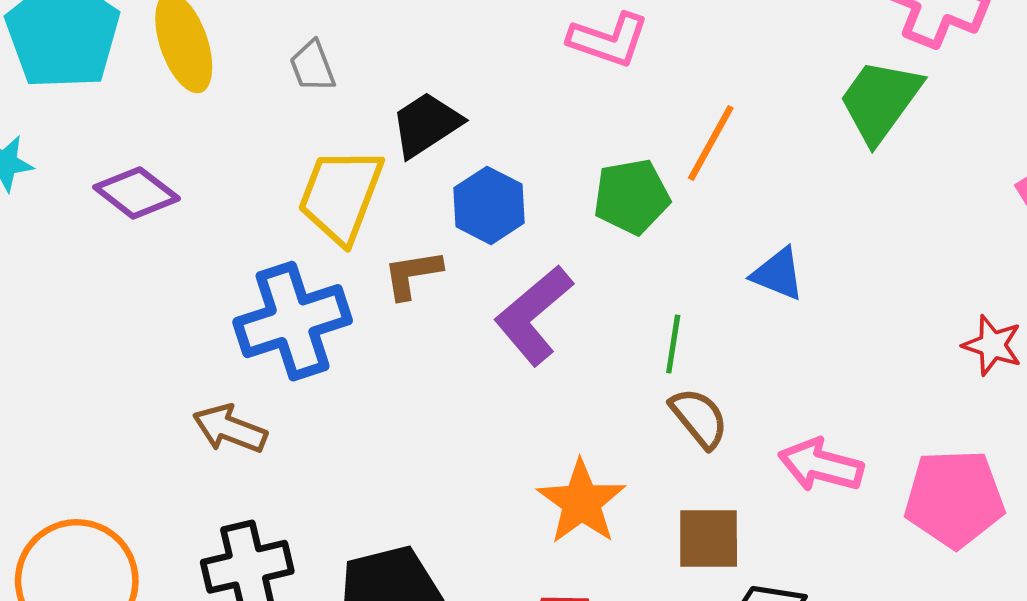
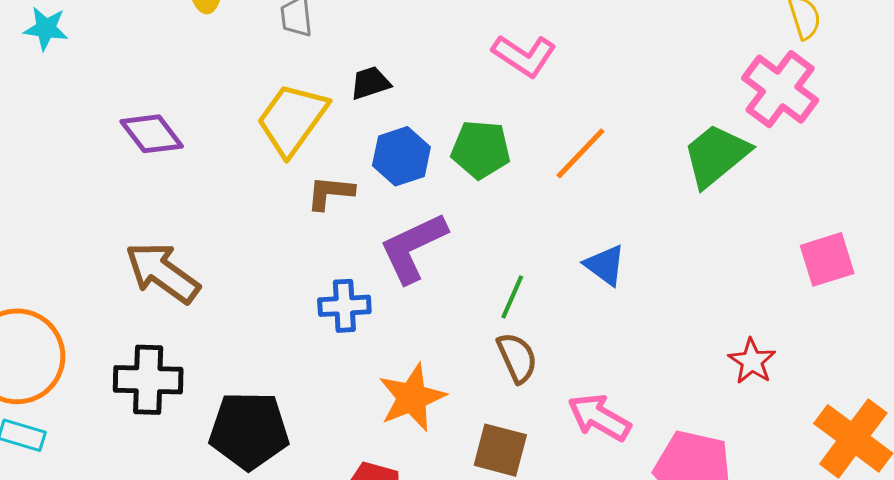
black trapezoid: (426, 124) -> (370, 83), size x0.7
purple diamond: (136, 193) -> (152, 134), moved
green pentagon: (632, 197) -> (481, 150), moved
blue cross: (293, 321) -> (344, 306), moved, size x0.6
brown arrow: (230, 429) -> (162, 273), size x1.4

